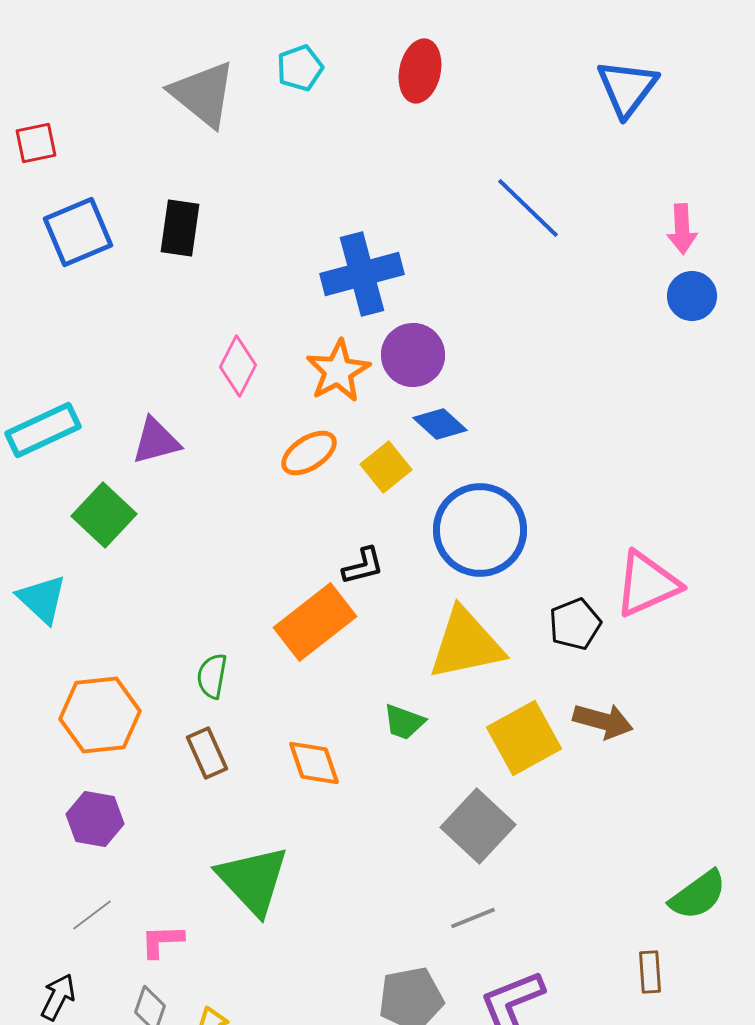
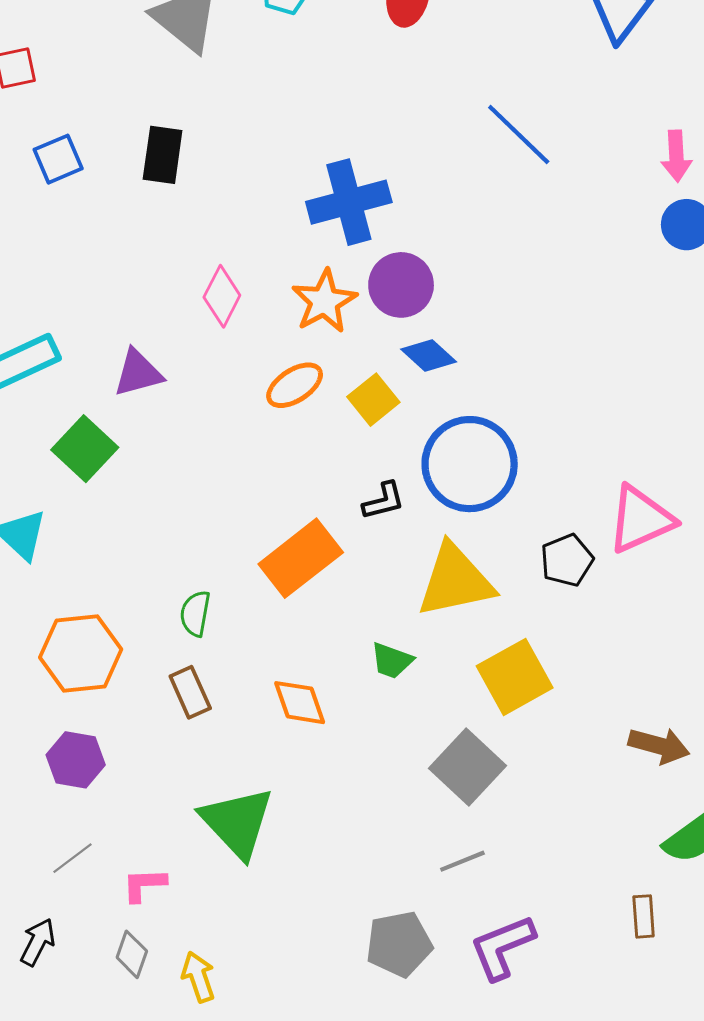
blue square: (78, 232) -> (58, 159), size x0.7
black L-shape: (363, 566) -> (384, 501), moved
brown arrow: (603, 721) -> (659, 746), moved

